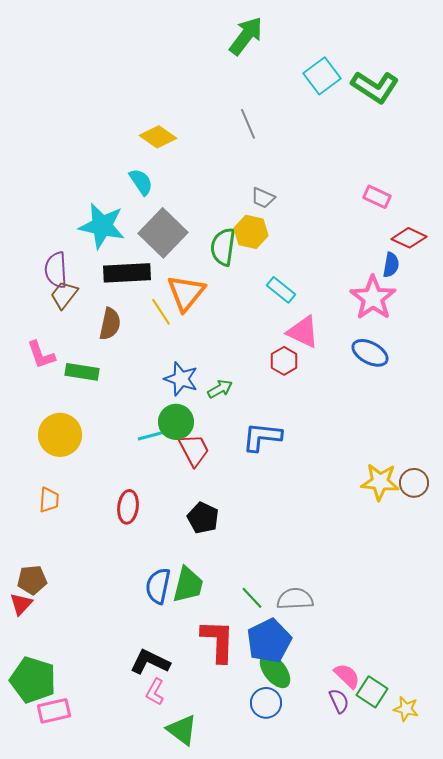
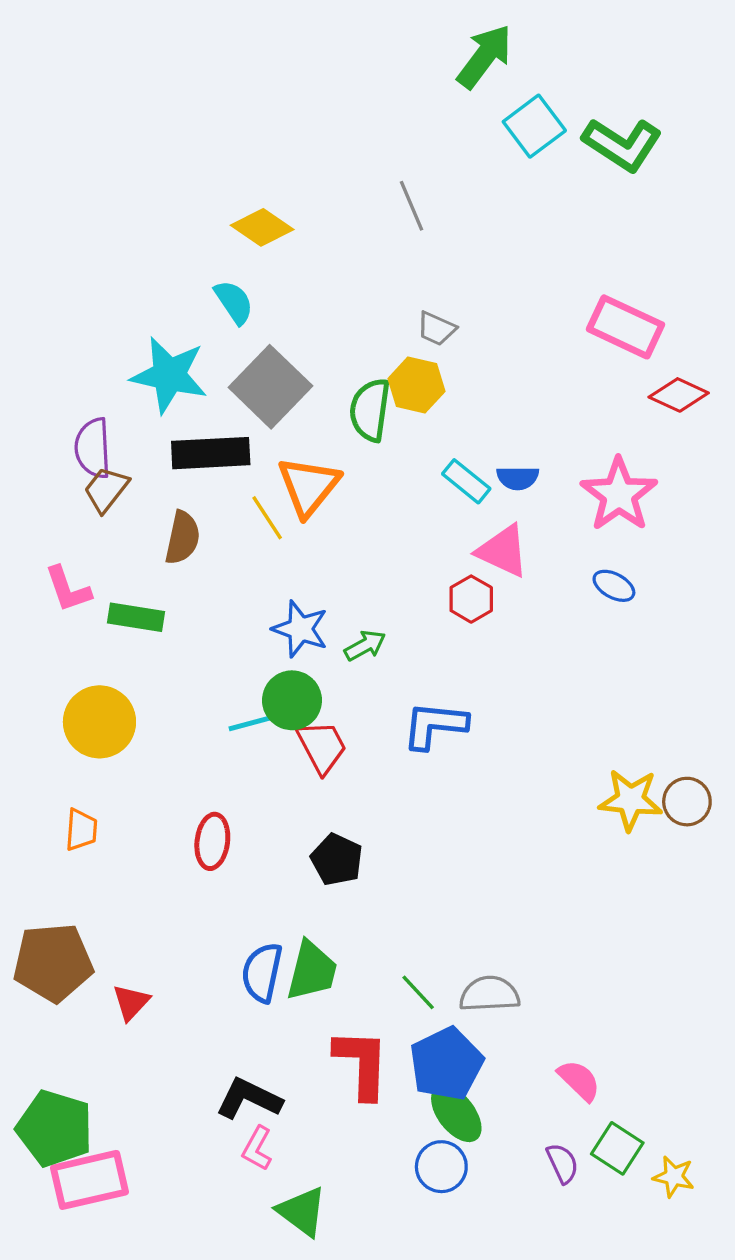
green arrow: (246, 36) -> (484, 56), moved
pink rectangle: (377, 197) -> (626, 327), size x1.6
blue semicircle: (391, 265) -> (518, 478), moved, turned 80
blue ellipse: (370, 353) -> (614, 586), size x0.7
brown pentagon: (32, 580) -> (53, 963), size x1.6
red triangle: (21, 604) -> (131, 1002), moved
pink semicircle: (347, 676) -> (579, 1080), moved
pink rectangle: (54, 711) -> (90, 1180), size x1.4

